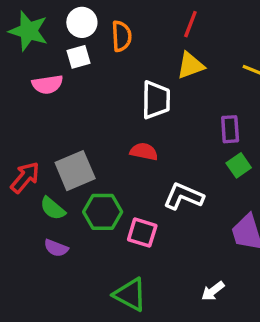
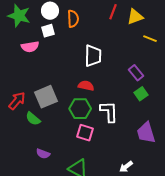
yellow triangle: (190, 65) -> (135, 17), moved
purple rectangle: (230, 129) -> (136, 73), turned -35
white L-shape: (184, 196) -> (109, 112), turned 65
green hexagon: (103, 212) -> (80, 109), moved
purple semicircle: (56, 248) -> (43, 154), moved

